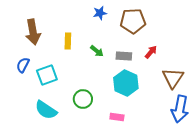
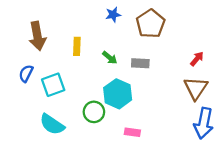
brown pentagon: (133, 21) -> (150, 24), turned -30
red arrow: (151, 52) -> (197, 59), moved
cyan hexagon: (126, 83) -> (118, 94), moved

